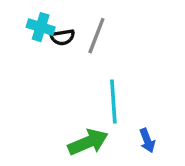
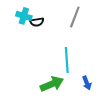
gray line: (96, 36) -> (75, 17), moved

